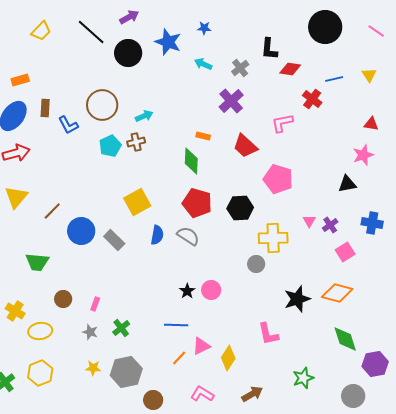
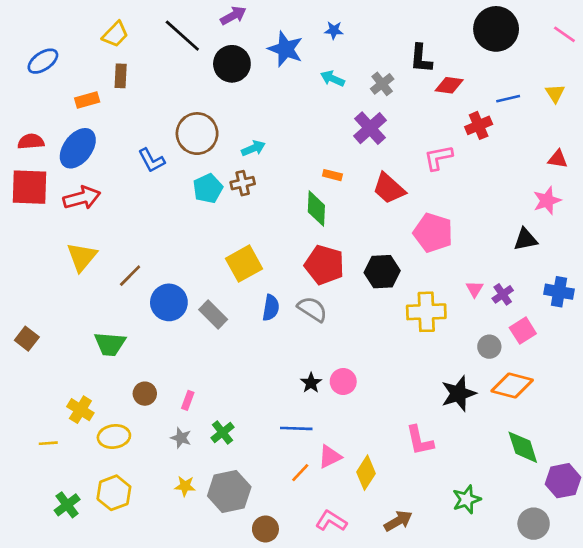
red cross: (312, 99) -> (479, 125), turned 30
brown rectangle: (45, 108) -> (121, 76), moved
gray circle: (256, 264) -> (489, 347), moved

